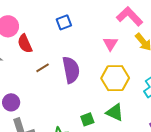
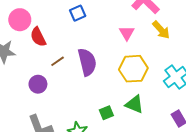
purple circle: (11, 102) -> (38, 84), moved

